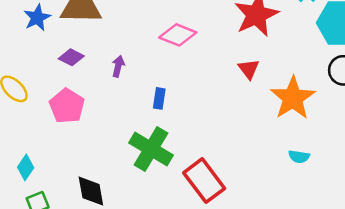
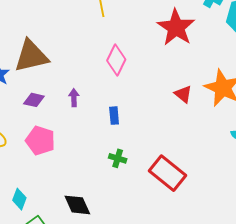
pink diamond: (178, 35) -> (116, 60), turned -72
red triangle: (249, 69) -> (183, 94), moved
green cross: (151, 149) -> (118, 158), size x0.5

